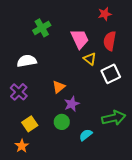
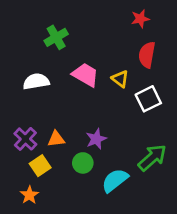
pink trapezoid: (80, 39) -> (85, 75), moved, turned -35
orange triangle: (59, 87) -> (56, 139), moved, turned 32
purple cross: (19, 92) -> (25, 139), moved
green arrow: (114, 118) -> (152, 158), turned -30
cyan semicircle: (86, 135) -> (115, 180), size x1.5

